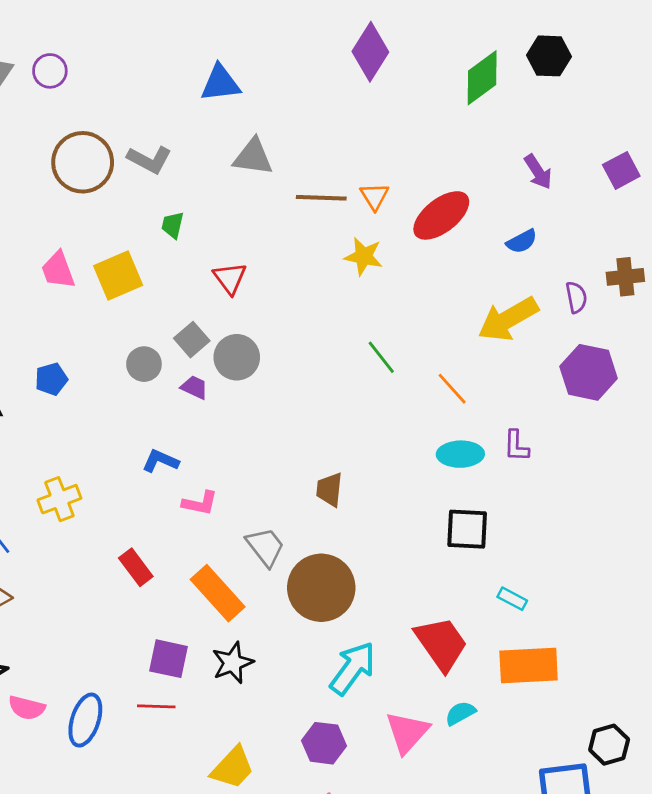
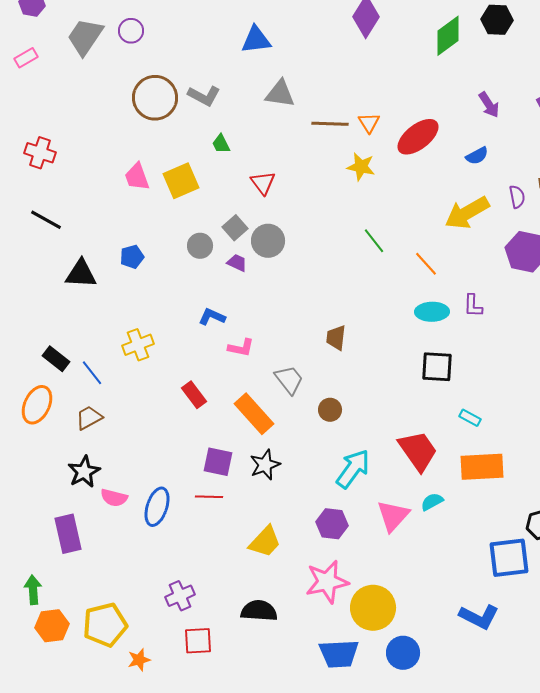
green trapezoid: (173, 225) -> (221, 144), turned -40
brown circle: (321, 588) -> (330, 410), size x0.5

